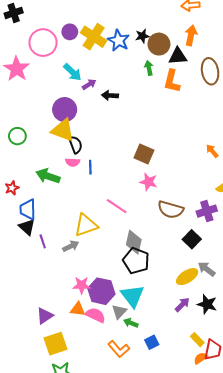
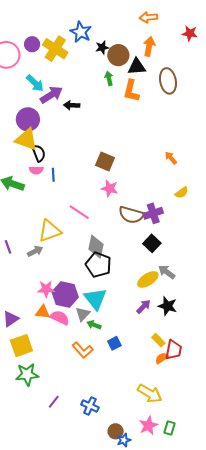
blue star: (119, 40) -> (81, 32), moved
purple arrow: (89, 84) -> (51, 95), size x1.6
purple cross: (207, 211) -> (153, 213), moved

